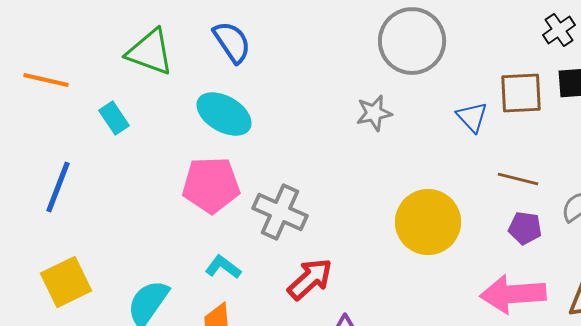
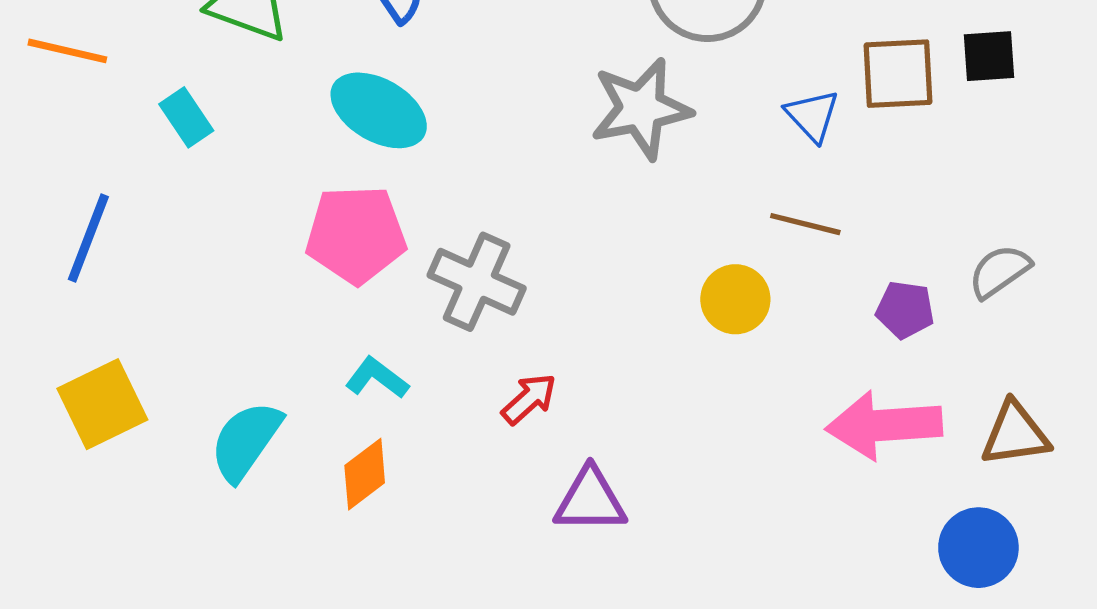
gray star: (374, 113) -> (641, 109), size x1.6
brown line: (518, 179) -> (805, 224), moved
yellow circle: (428, 222) -> (735, 299), size x0.6
red arrow: (310, 279) -> (529, 399), size x0.7

